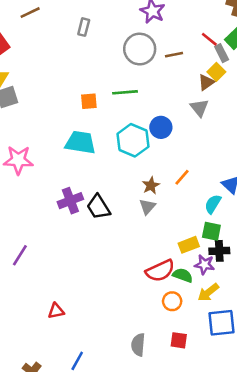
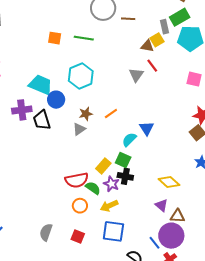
red line: (209, 39) -> (152, 66), moved
brown triangle: (206, 82) -> (147, 46), turned 32
gray triangle: (199, 108) -> (136, 75), moved
blue circle: (161, 127) -> (56, 100), moved
cyan trapezoid: (80, 142) -> (41, 85), moved
yellow rectangle: (189, 245) -> (103, 166), turned -42

